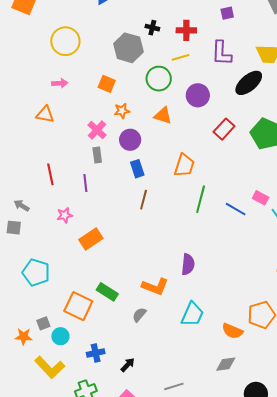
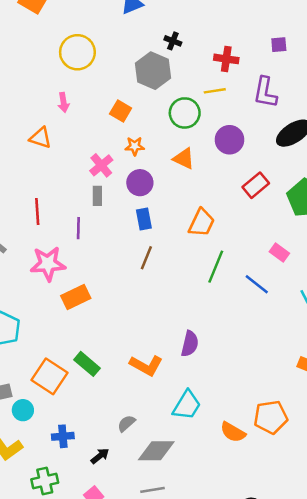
black cross: (152, 28) -> (173, 41), moved
pink arrow: (60, 83) -> (64, 102), turned 77
pink rectangle: (261, 198) -> (279, 253), moved
pink star: (65, 215) -> (48, 264), size x1.8
gray semicircle: (139, 315) -> (126, 423), moved
gray diamond: (226, 364) -> (156, 451), moved, size x1.4

